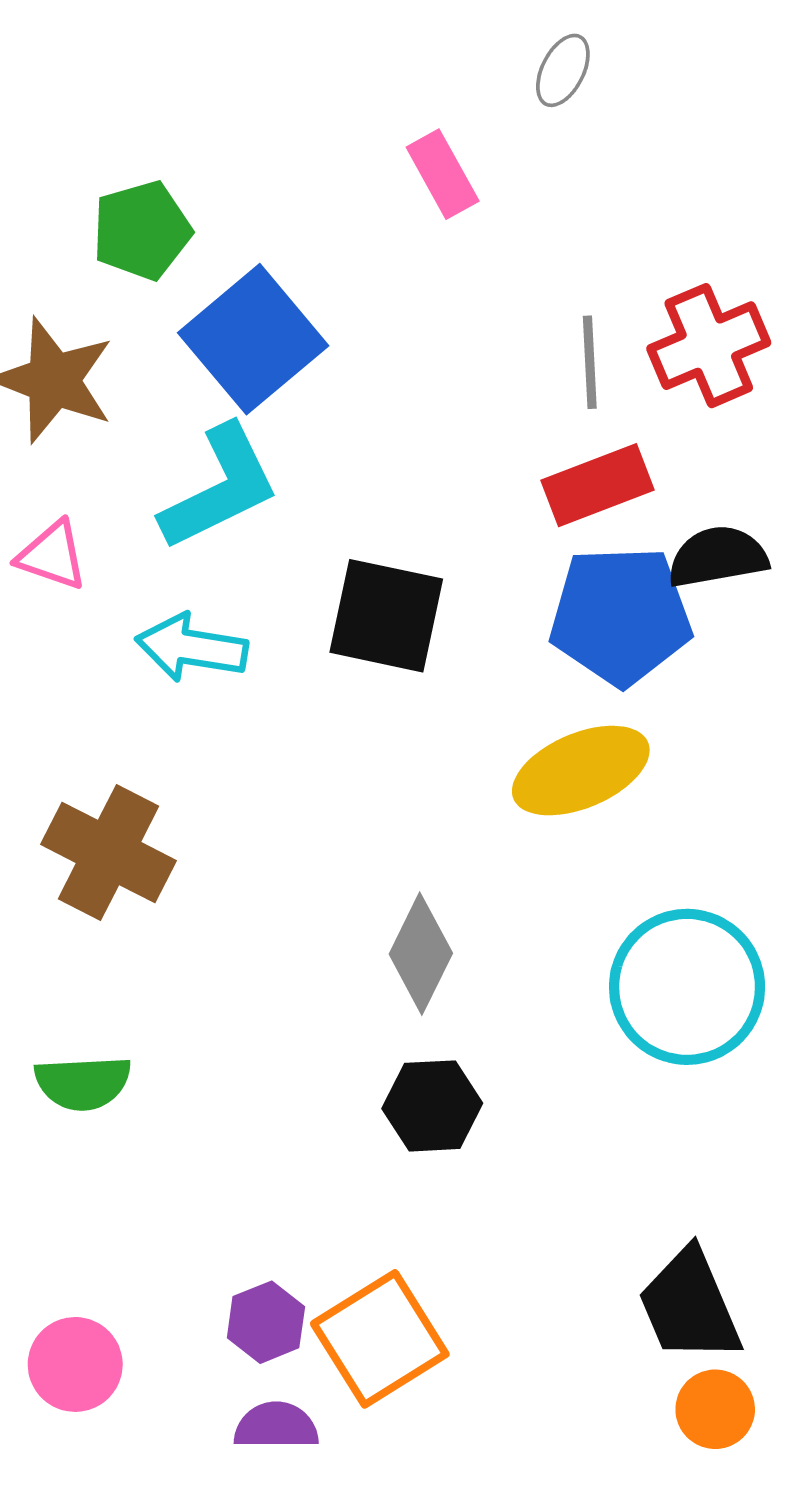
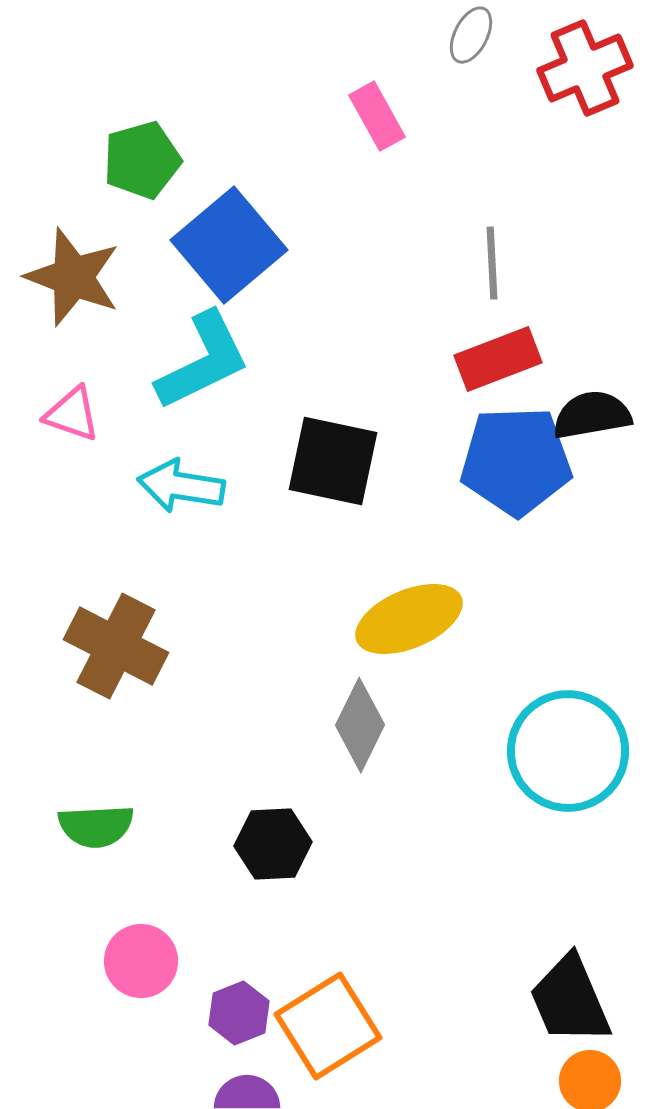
red cross: (709, 346) -> (585, 68), moved
yellow ellipse: (581, 771) -> (409, 619), moved
black hexagon: (432, 1106) -> (273, 844), moved
pink circle: (75, 1364) -> (141, 961), moved

